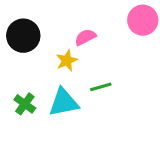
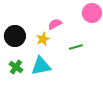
black circle: (23, 36) -> (15, 36), moved
green line: (101, 87) -> (76, 47), moved

